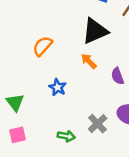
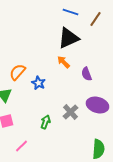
orange semicircle: (43, 46) -> (17, 72), moved
green arrow: (66, 136) -> (45, 122), turned -80

